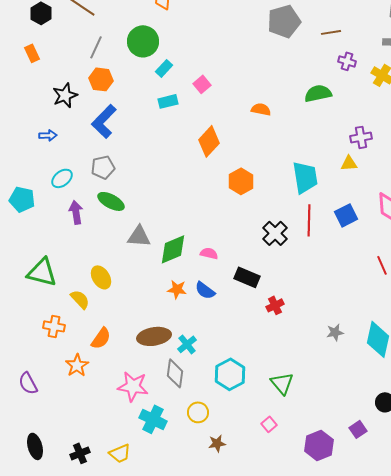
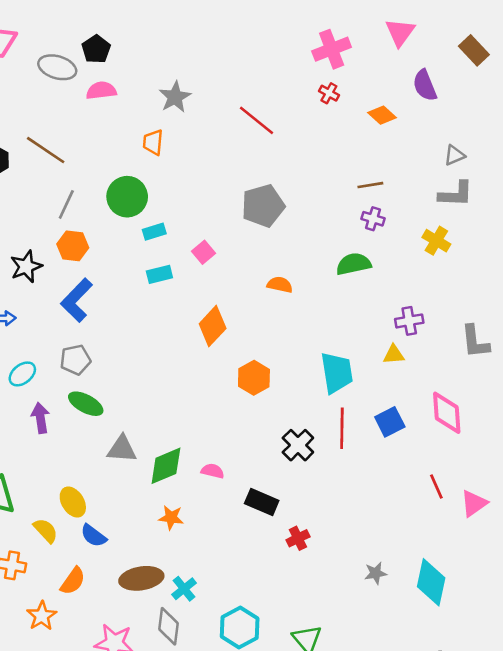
gray pentagon: (284, 21) -> (263, 206), moved
purple cross: (347, 61) -> (373, 219), moved
cyan rectangle: (164, 68) -> (154, 232), turned 30
blue semicircle: (205, 290) -> (93, 536), moved

